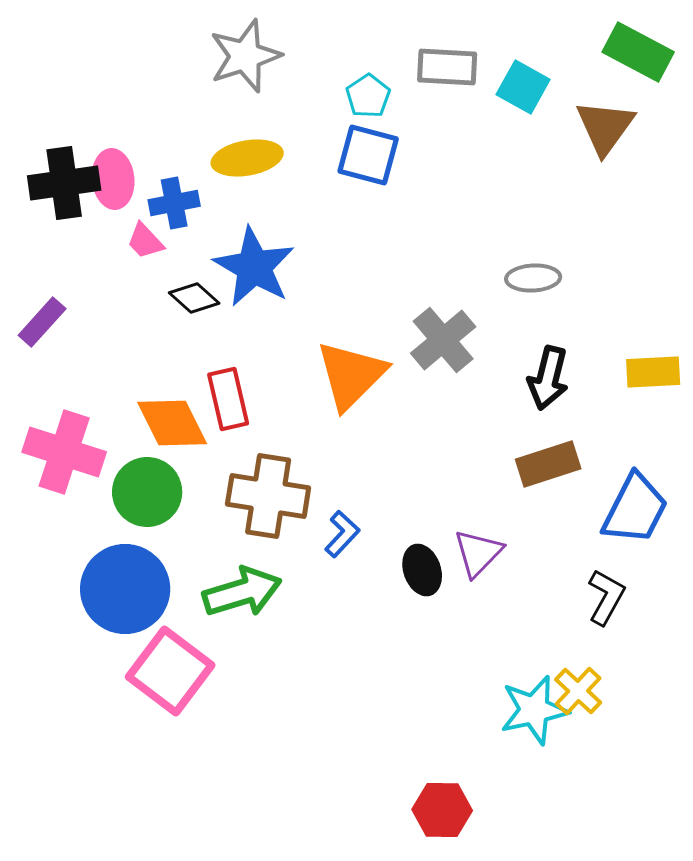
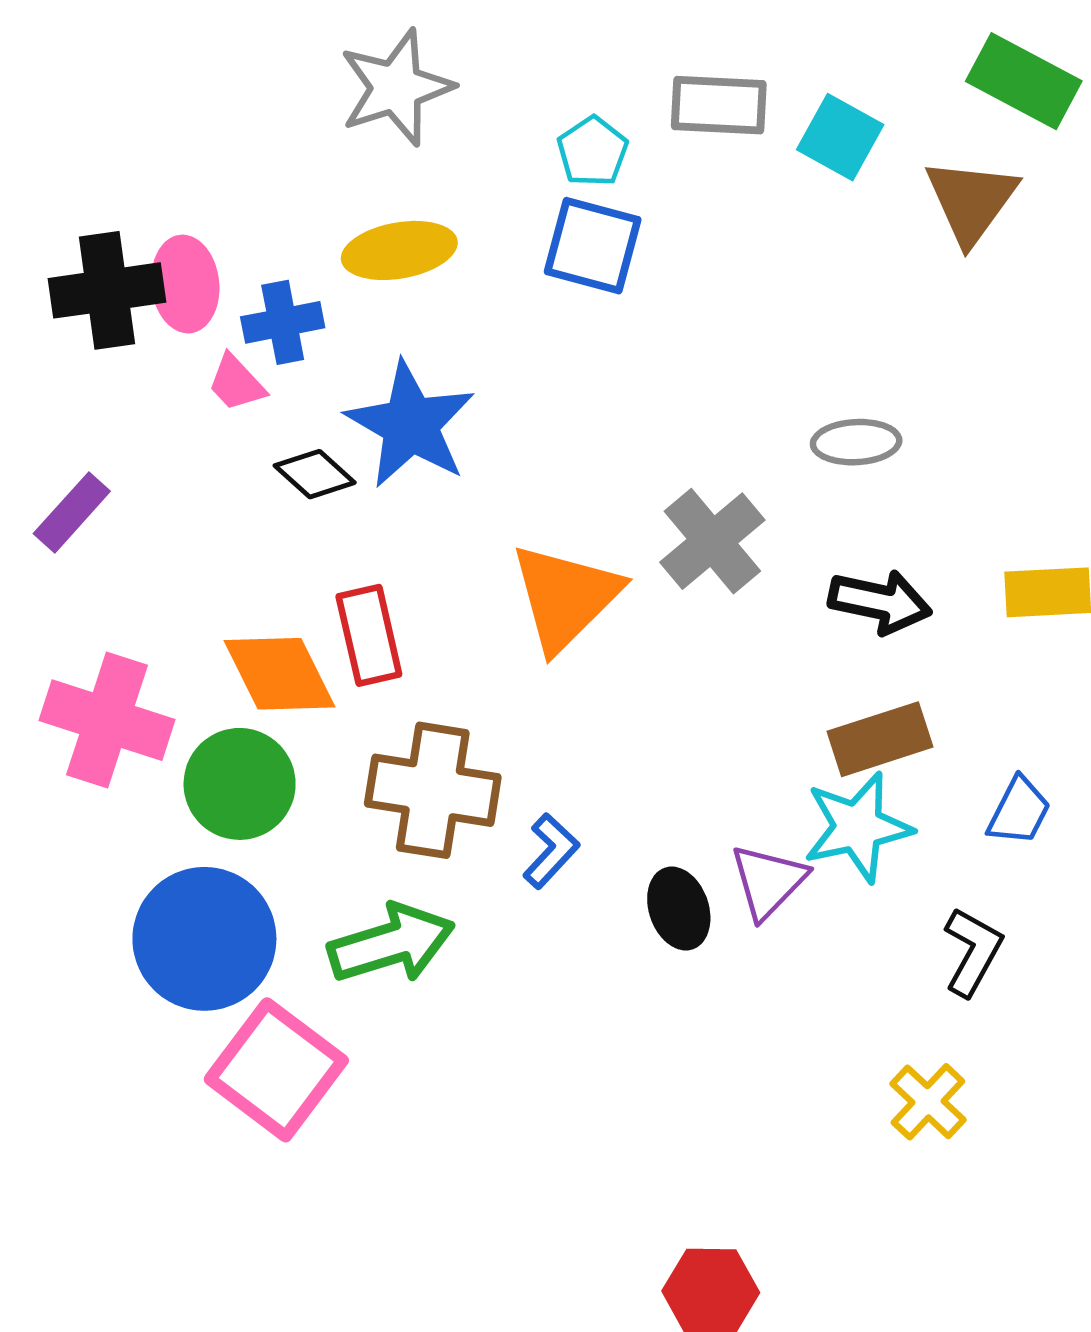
black arrow: (548, 378) -> (880, 602), turned -92
blue trapezoid: (635, 509) -> (1019, 811), size x0.6
cyan star: (534, 710) -> (858, 827), moved

